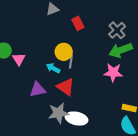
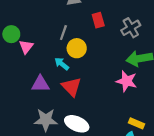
gray cross: (117, 30) -> (131, 28), moved
gray line: (71, 62) -> (63, 33), moved
gray star: (58, 113) -> (46, 120), moved

